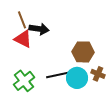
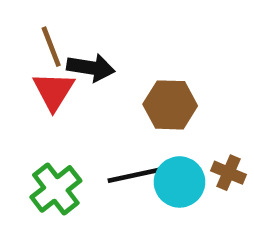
red triangle: (23, 39) -> (54, 91), turned 36
brown hexagon: (83, 52) -> (170, 105), moved

